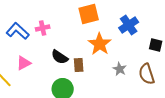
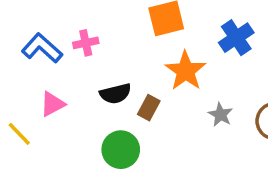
black semicircle: (60, 57) -> (115, 94), turned -48
brown rectangle: (79, 65) -> (149, 108), turned 32

